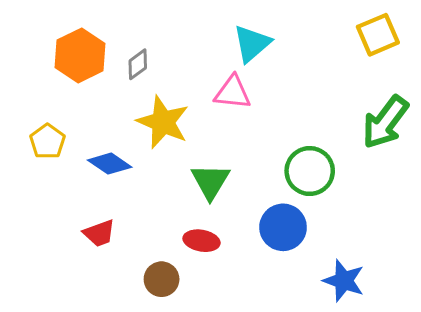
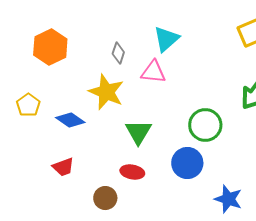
gray diamond: (138, 64) -> (118, 53), moved, turned -35

